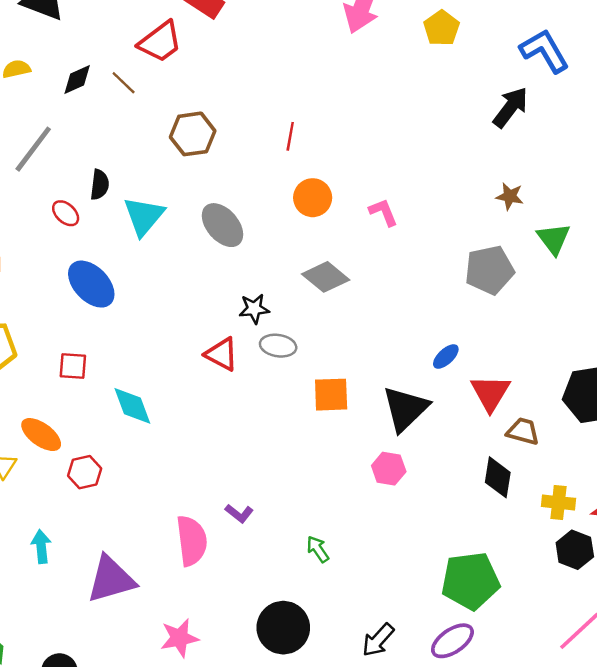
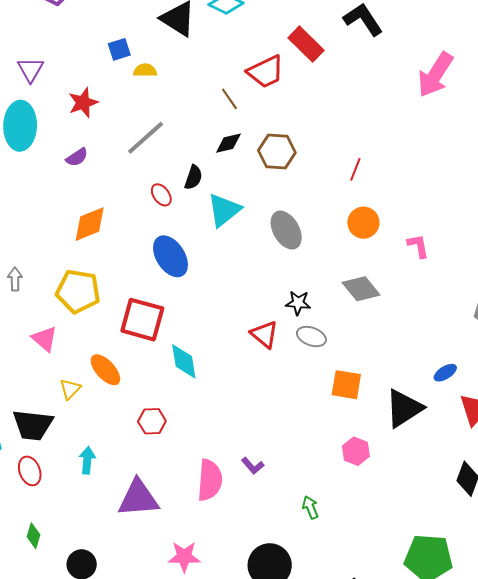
black diamond: (77, 80) -> (228, 143), moved
red square: (73, 366) -> (142, 320), size x1.8
pink hexagon: (389, 469) -> (356, 451), moved
red hexagon: (85, 472) -> (152, 421), moved

